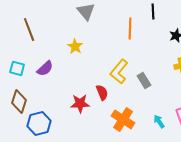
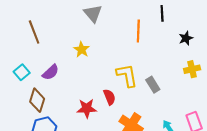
cyan square: (17, 68) -> (22, 72), turned 35
yellow L-shape: (119, 71) -> (127, 75), turned 130
brown diamond: (19, 101) -> (37, 100), moved

